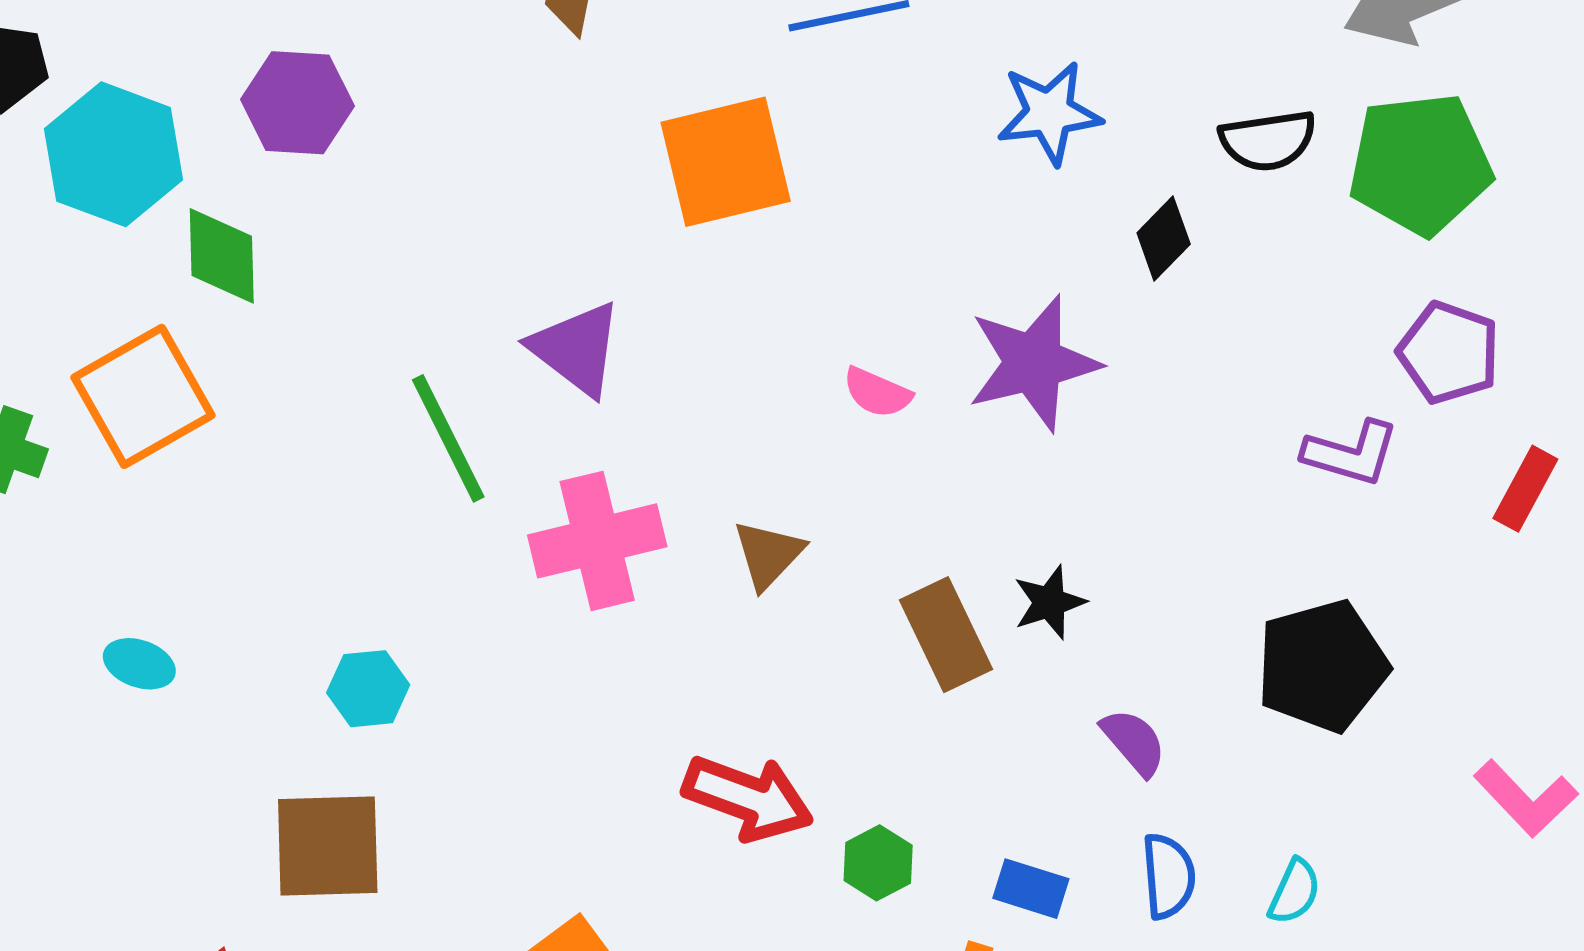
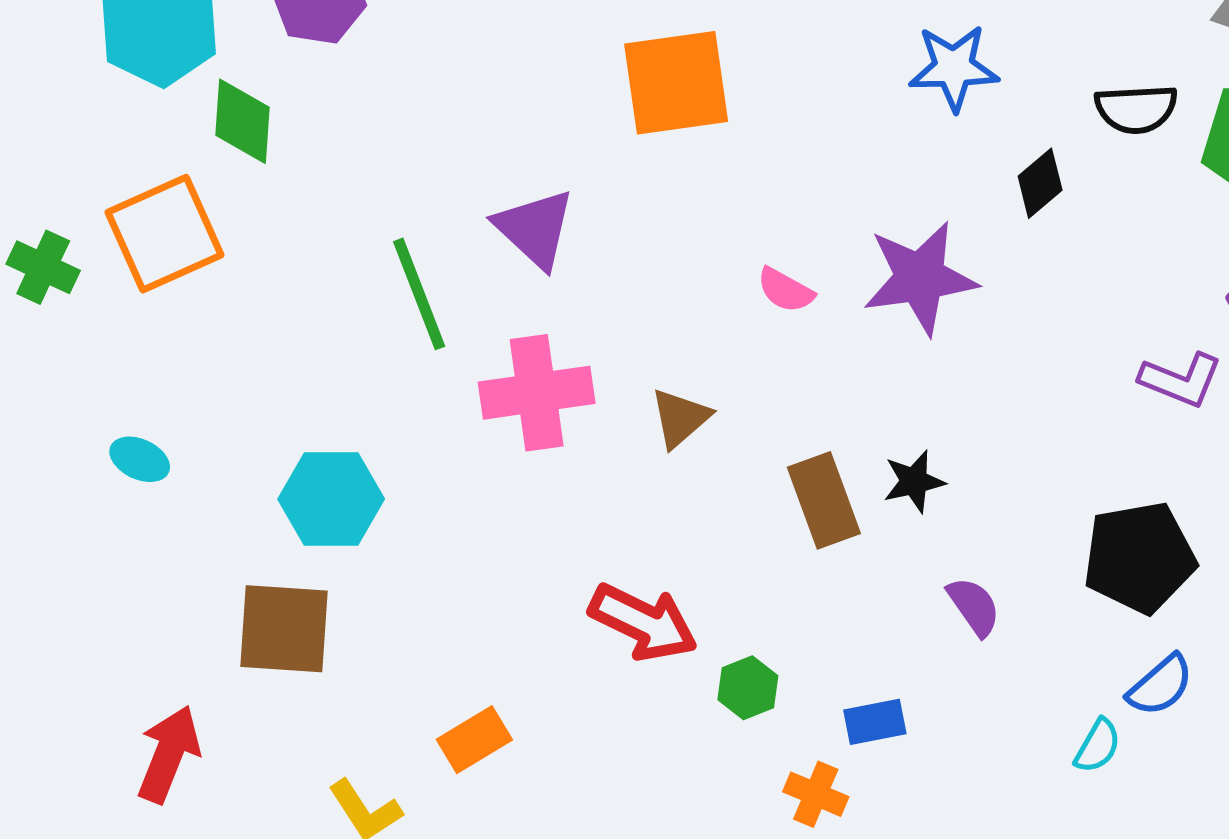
cyan hexagon: (368, 689) -> (331, 499), size x1.5
blue semicircle: (1168, 876) -> (1160, 685), moved, turned 48
blue rectangle: (1031, 889) -> (875, 722), turned -34

